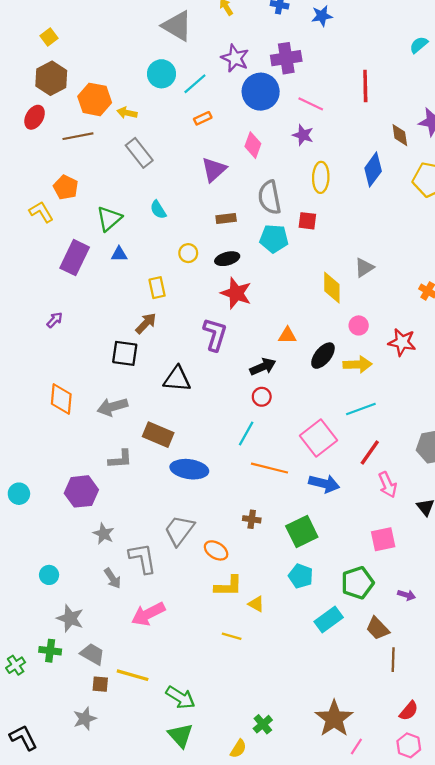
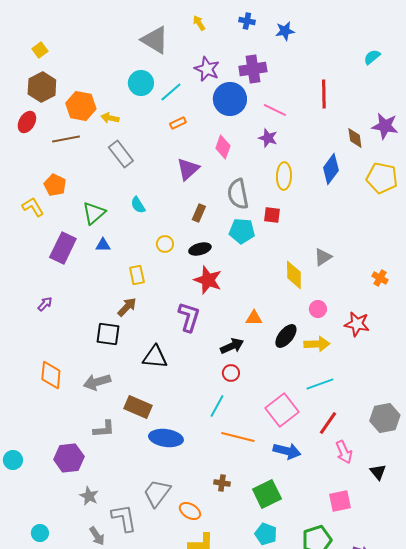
brown rectangle: (226, 219) -> (199, 213), turned -60

